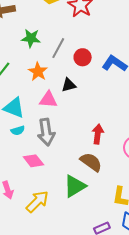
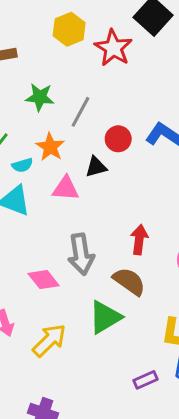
red circle: (83, 57) -> (118, 139), moved
cyan semicircle: (18, 130) -> (22, 165), moved
gray arrow: (46, 132) -> (81, 254), moved

